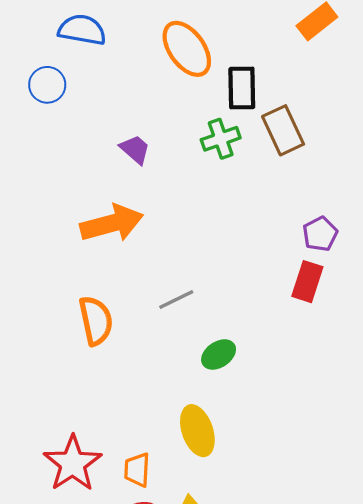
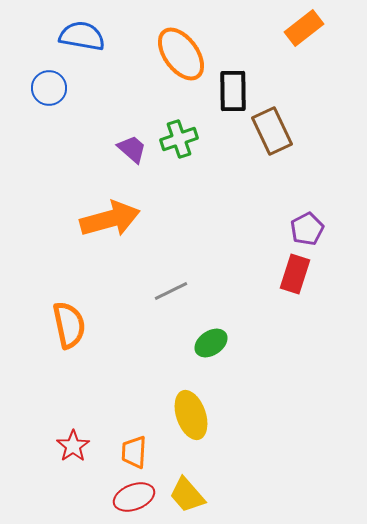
green cross: (221, 139) -> (179, 139), moved
orange semicircle: (96, 321) -> (69, 325), moved
red star: (73, 463) -> (73, 446), size x0.6

